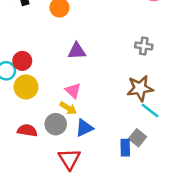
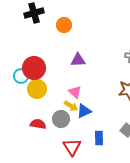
red circle: (22, 61) -> (34, 68), size x1.5
blue triangle: (84, 128) -> (84, 111), moved
blue rectangle: (125, 148) -> (99, 138), moved

